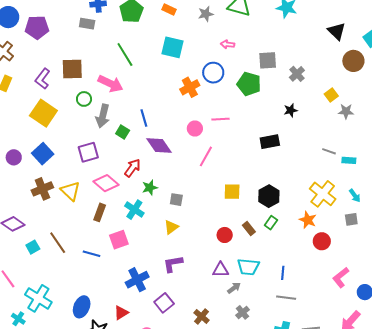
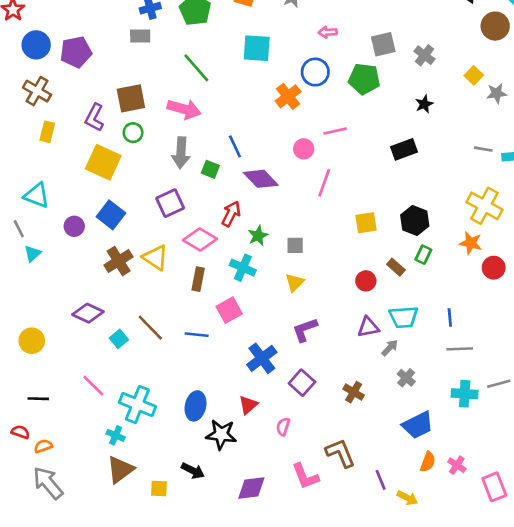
green circle: (84, 99) -> (133, 133), moved

